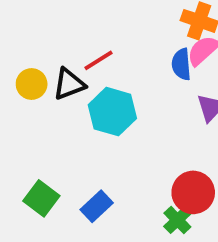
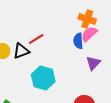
cyan hexagon: (112, 112) -> (43, 78), moved

